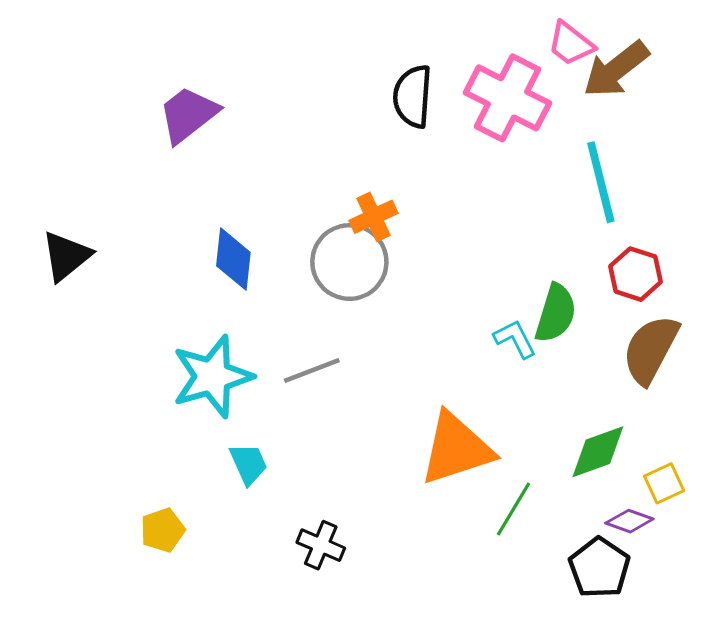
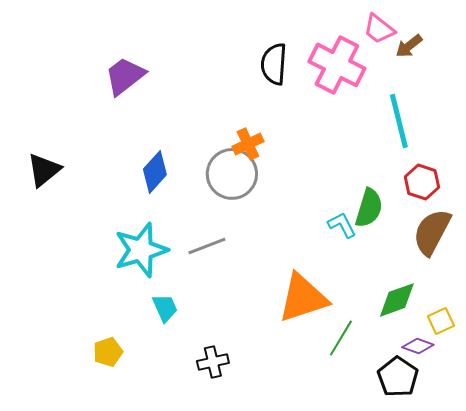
brown arrow: (616, 69) -> (409, 46), size x0.6
blue diamond: (233, 259) -> (155, 172), turned 36
black cross: (321, 545) -> (213, 362), turned -36

